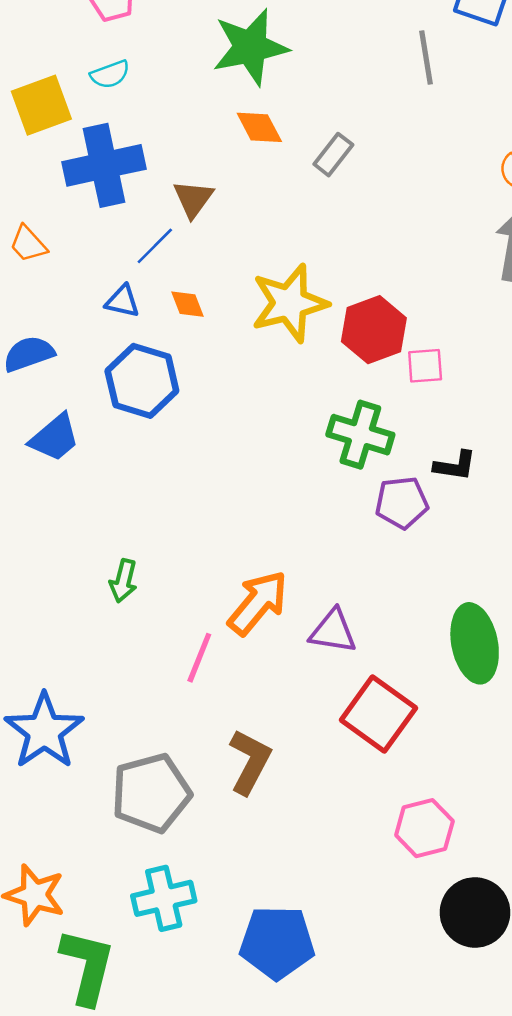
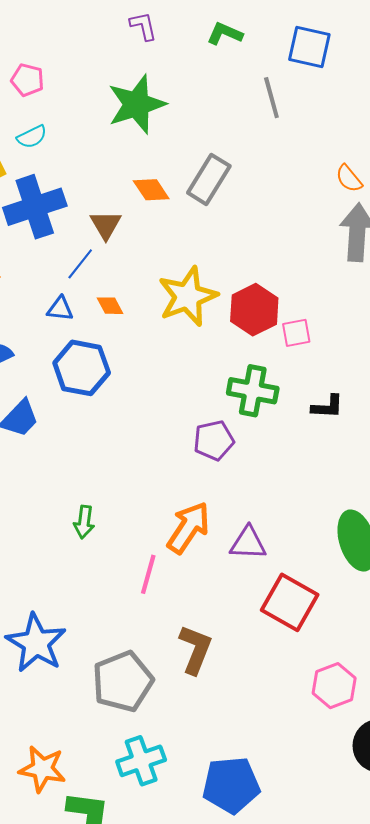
orange diamond: (259, 127) -> (151, 190), moved
gray rectangle: (333, 155) -> (209, 179), size x1.5
purple pentagon: (402, 503) -> (214, 440), moved

